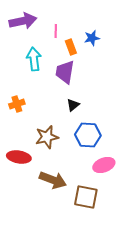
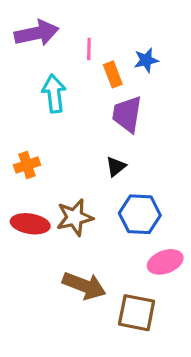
purple trapezoid: (65, 72) -> (127, 114), moved
red ellipse: (19, 157) -> (30, 224), moved

